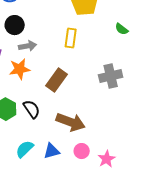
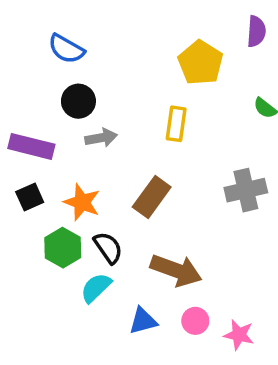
orange star: (20, 69) -> (82, 202), moved, turned 30
cyan semicircle: (25, 149) -> (96, 288), moved
pink star: (107, 159) -> (239, 335), turned -30

